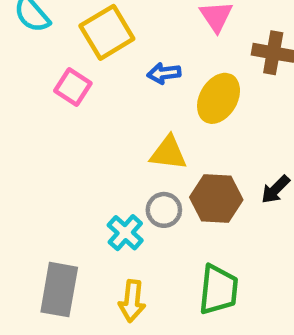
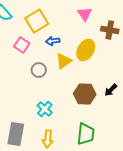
blue arrow: (164, 73) -> (53, 41), moved
yellow triangle: (168, 153) -> (64, 61), moved, turned -42
gray circle: (164, 210) -> (39, 70), moved

